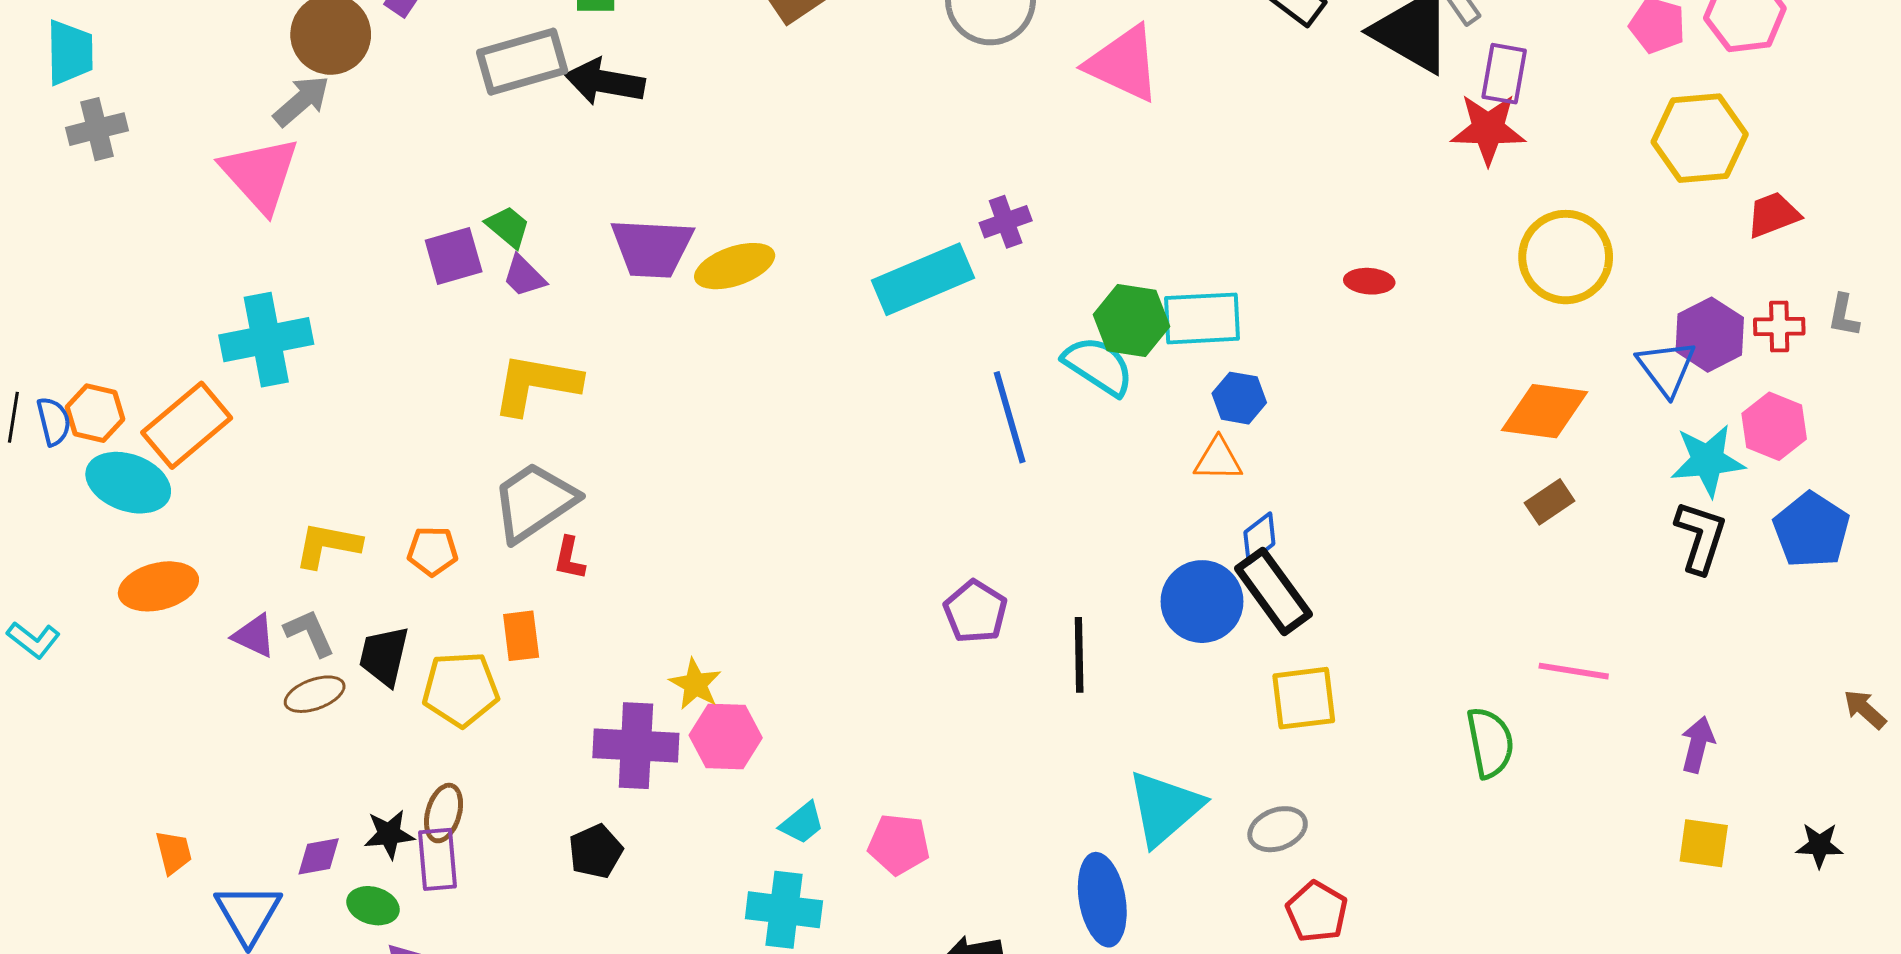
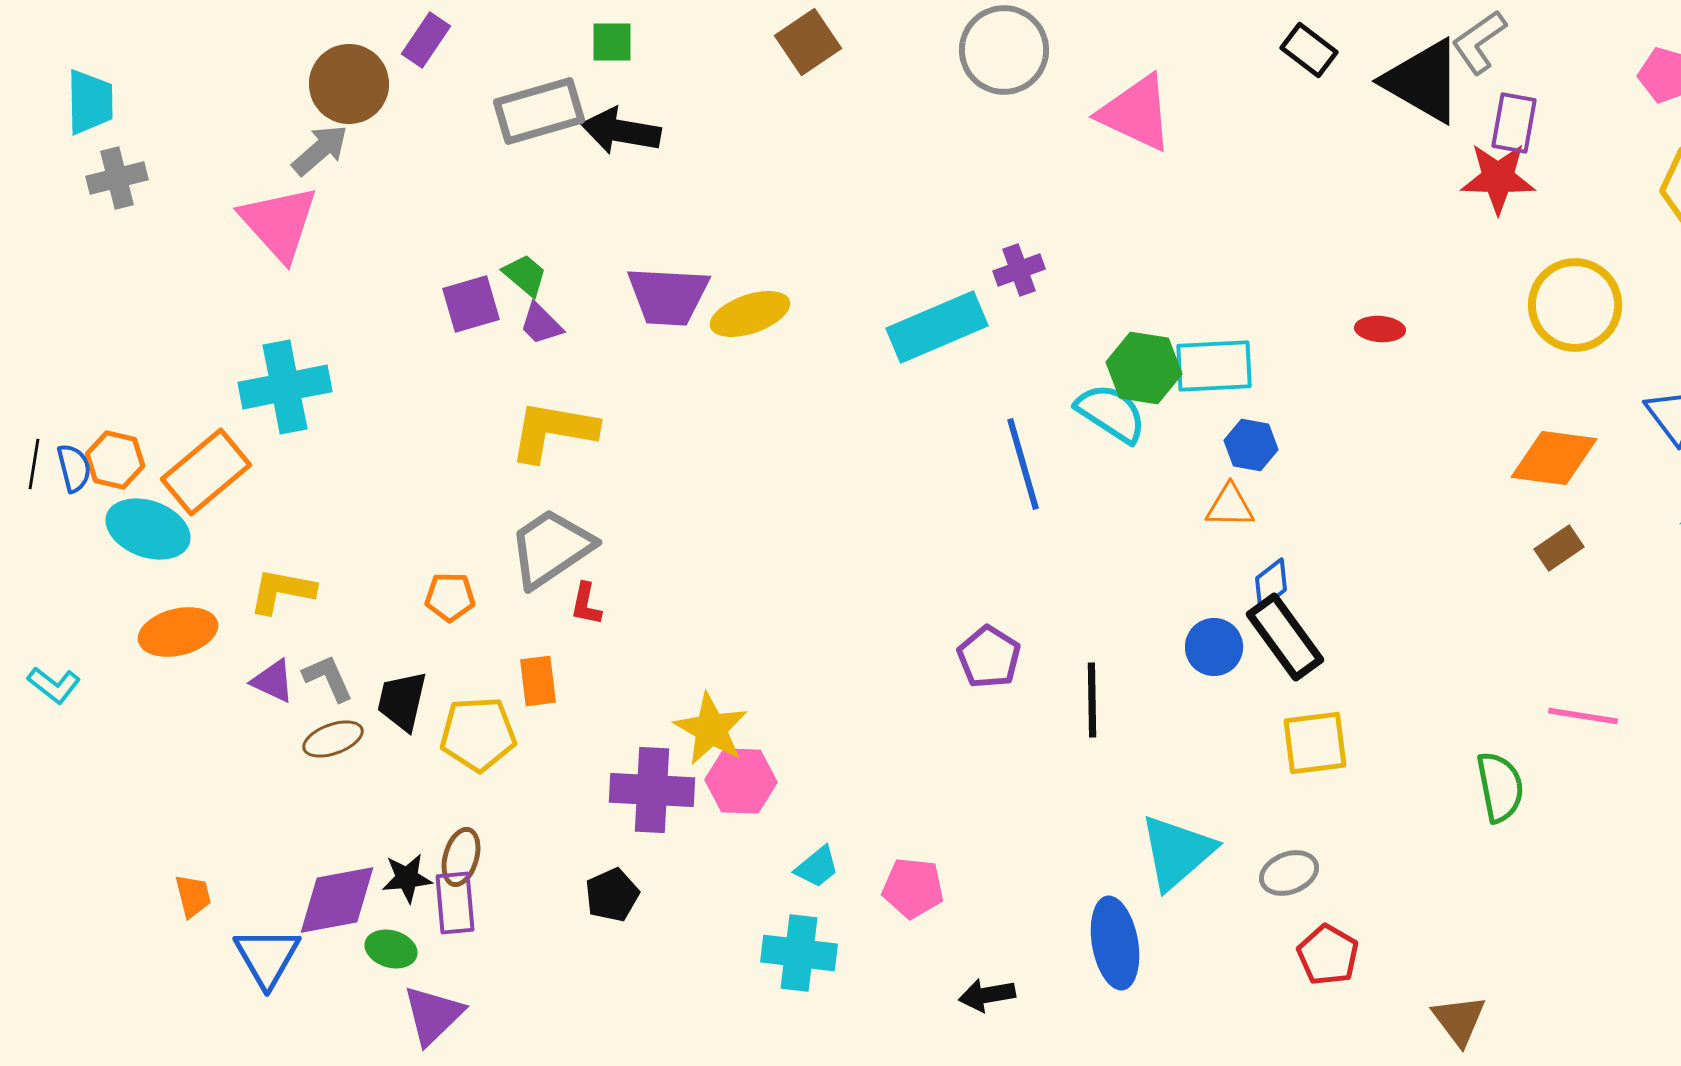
yellow L-shape: (328, 545) -> (282, 591), moved
blue circle: (1202, 602) -> (1214, 647), size x0.7
yellow star: (695, 684) -> (711, 729), size x1.4
purple diamond: (319, 856) -> (337, 900), size x1.8

